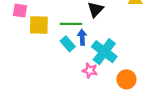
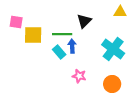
cyan cross: (104, 52) -> (113, 49), moved

